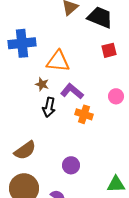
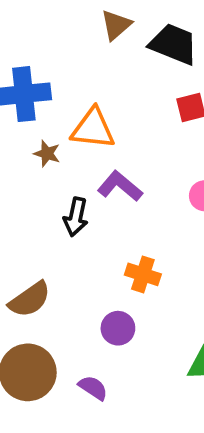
brown star: (42, 84) -> (47, 154), moved
orange cross: (84, 114) -> (143, 274), moved

